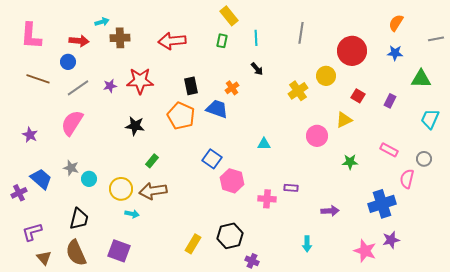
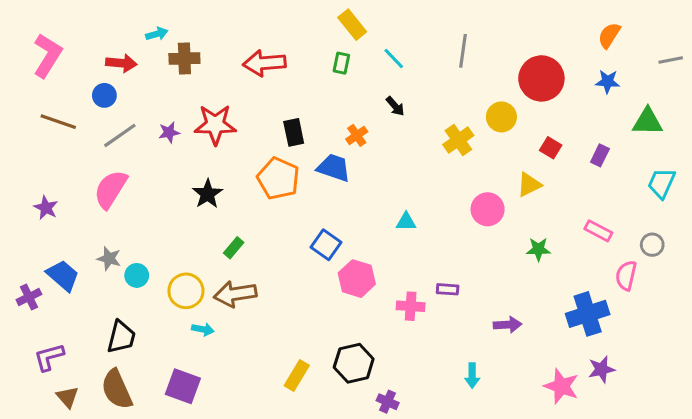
pink L-shape: (31, 36) -> (47, 55), turned -152
cyan line: (256, 38) -> (394, 58), turned -42
black star: (135, 126) -> (207, 194), turned 30

